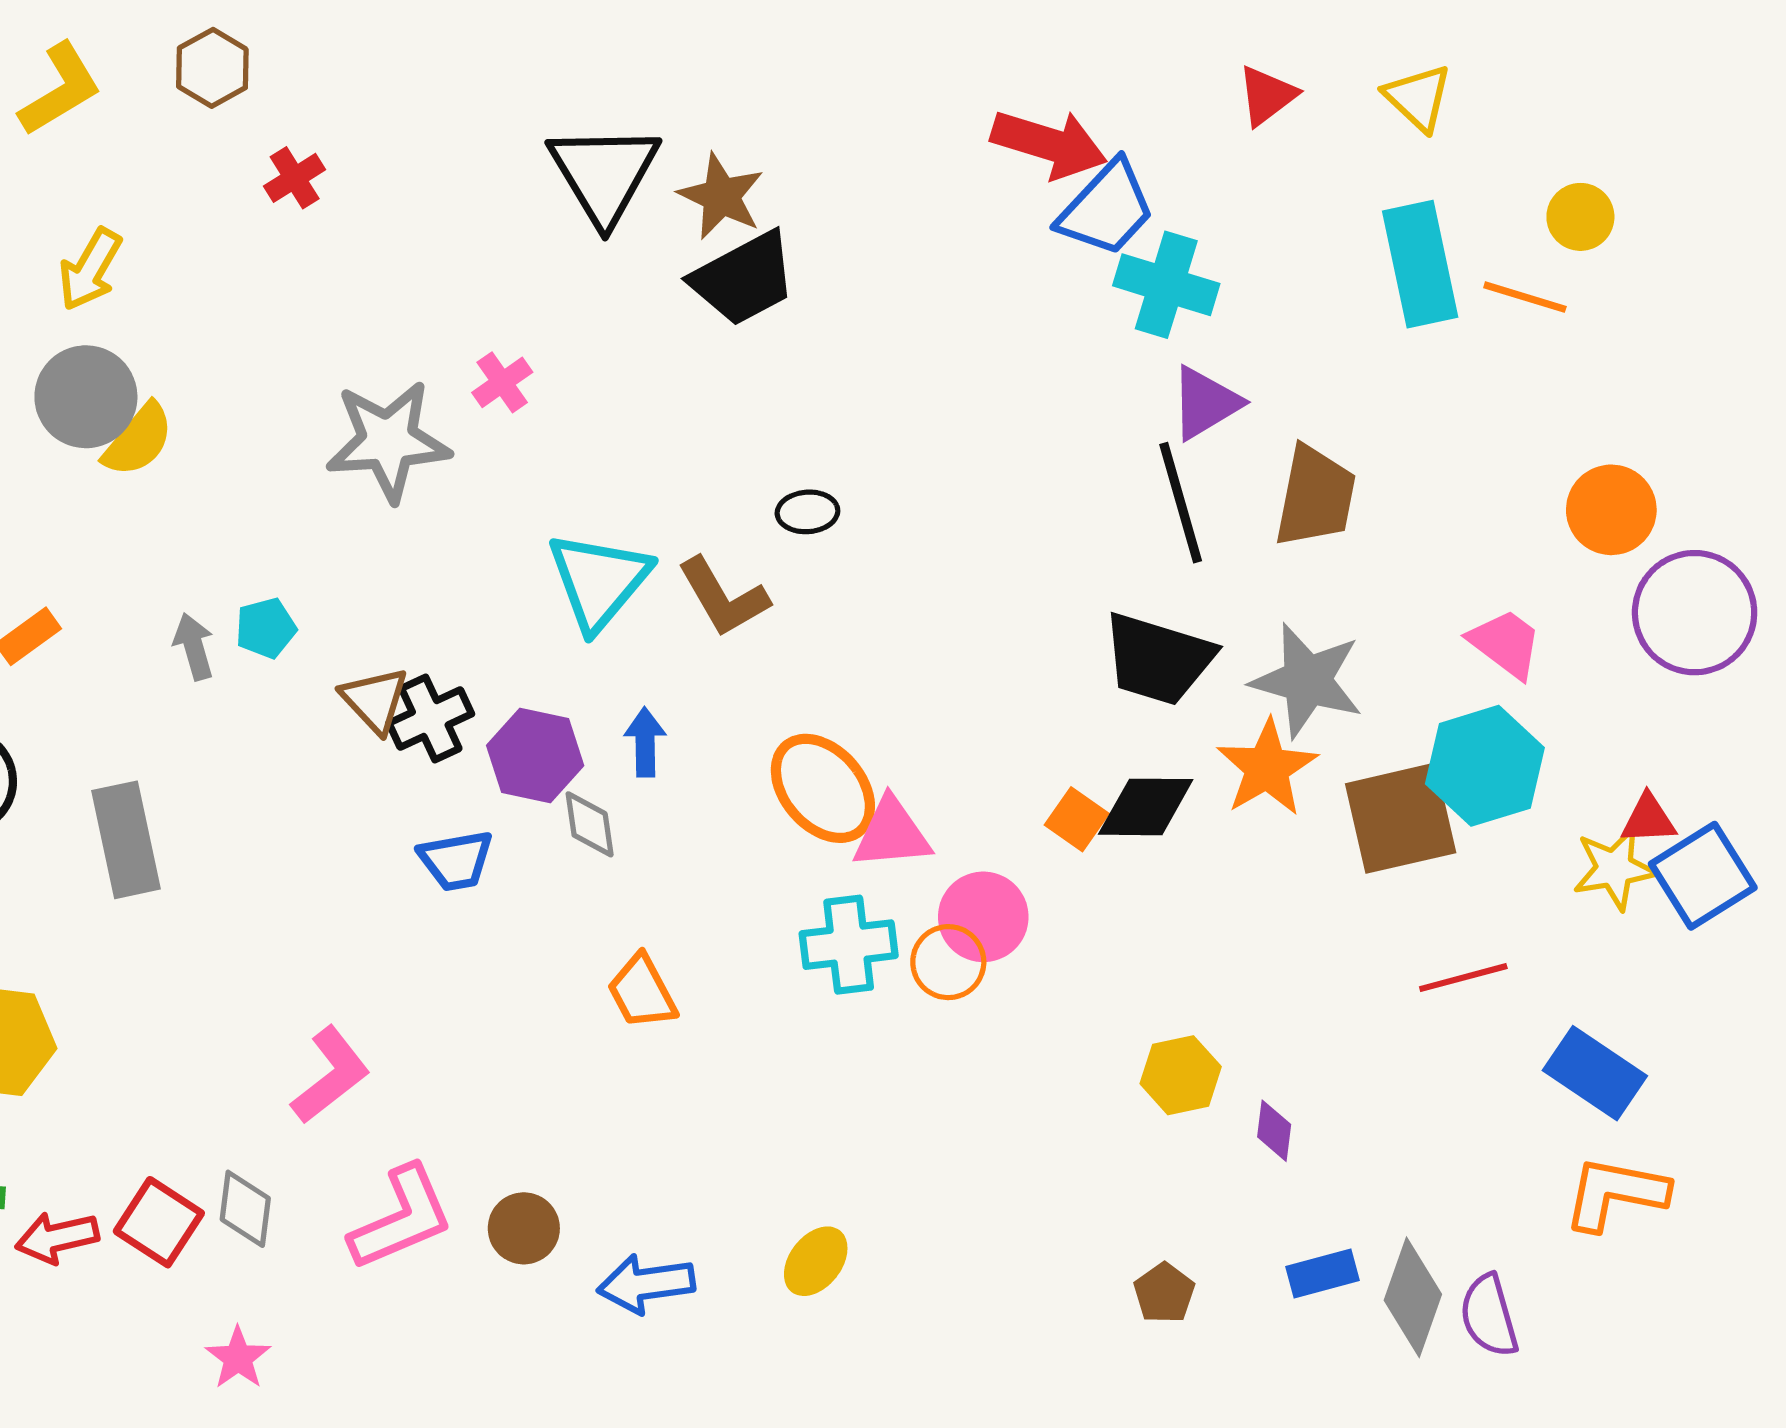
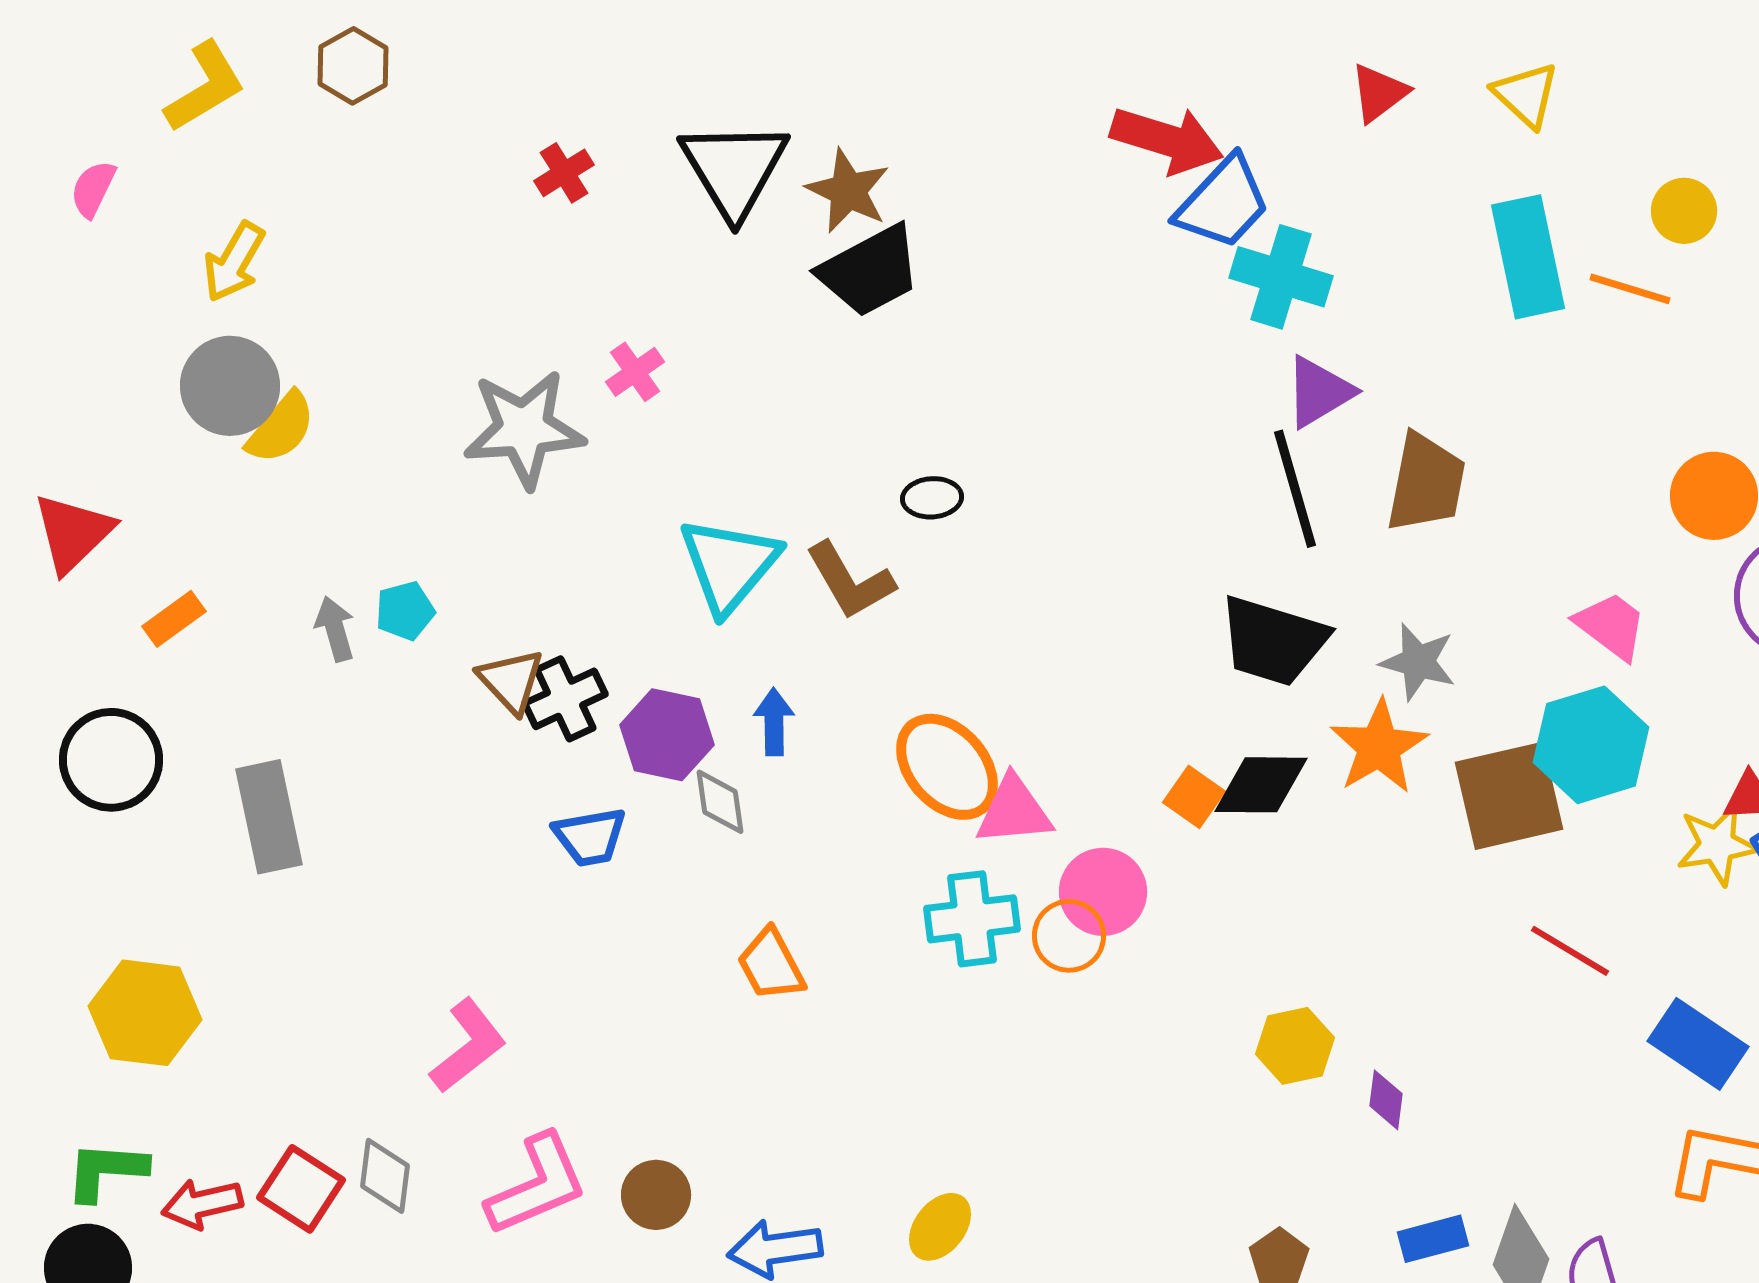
red cross: (295, 178) -> (564, 173), moved
gray star: (1307, 680) -> (1418, 662), size x0.7
red line: (1463, 978) -> (1570, 951), turned 46

